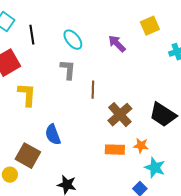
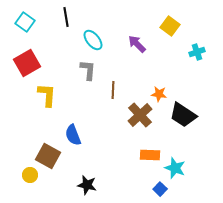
yellow square: (150, 26) -> (170, 26), turned -30
black line: (32, 35) -> (66, 17), moved
orange star: (141, 146) -> (159, 94), moved
orange rectangle: (115, 150) -> (150, 155), moved

